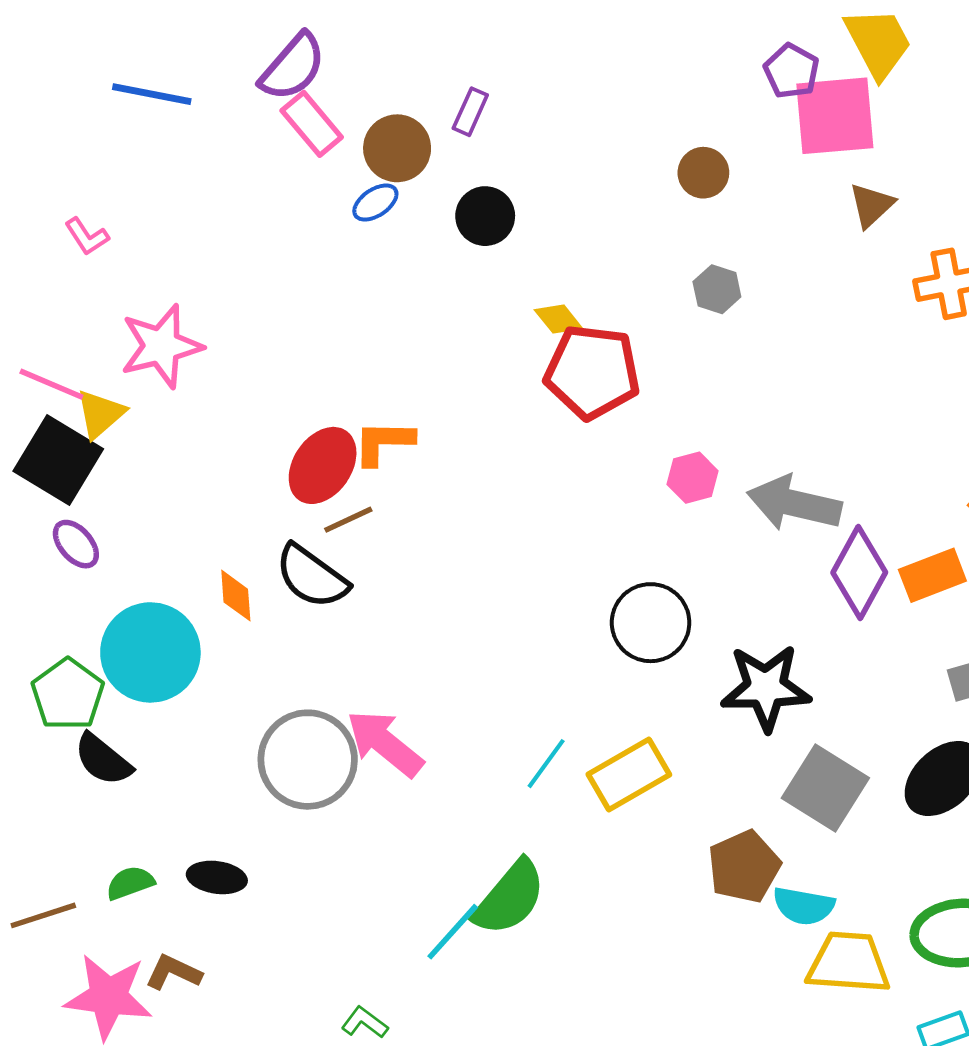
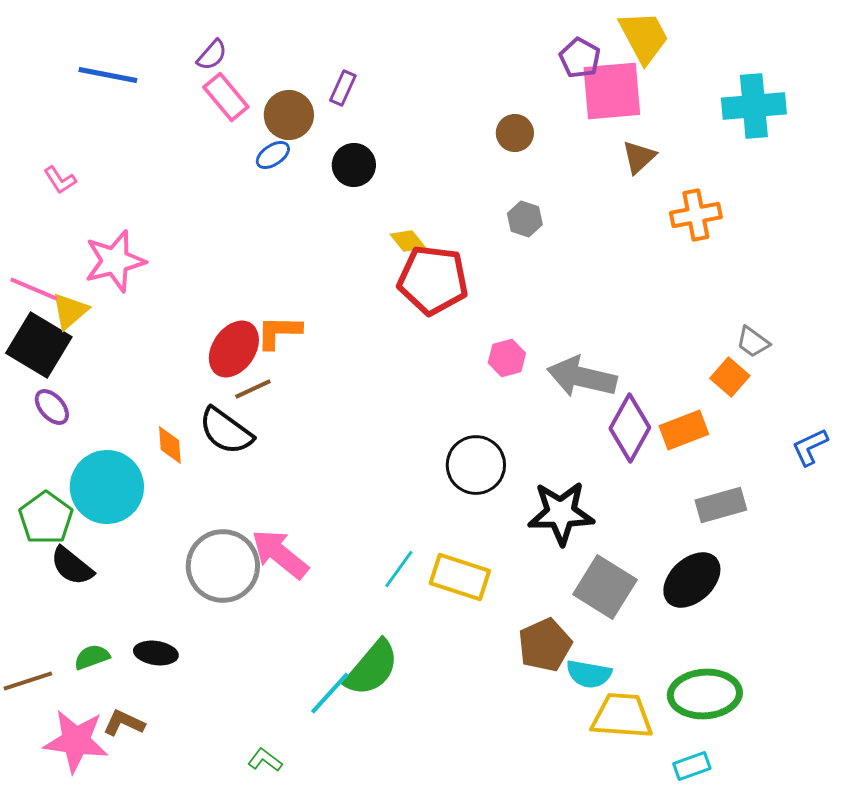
purple semicircle: (293, 67) -> (212, 55), size x0.6
yellow rectangle: (629, 774) -> (460, 577), turned 48

